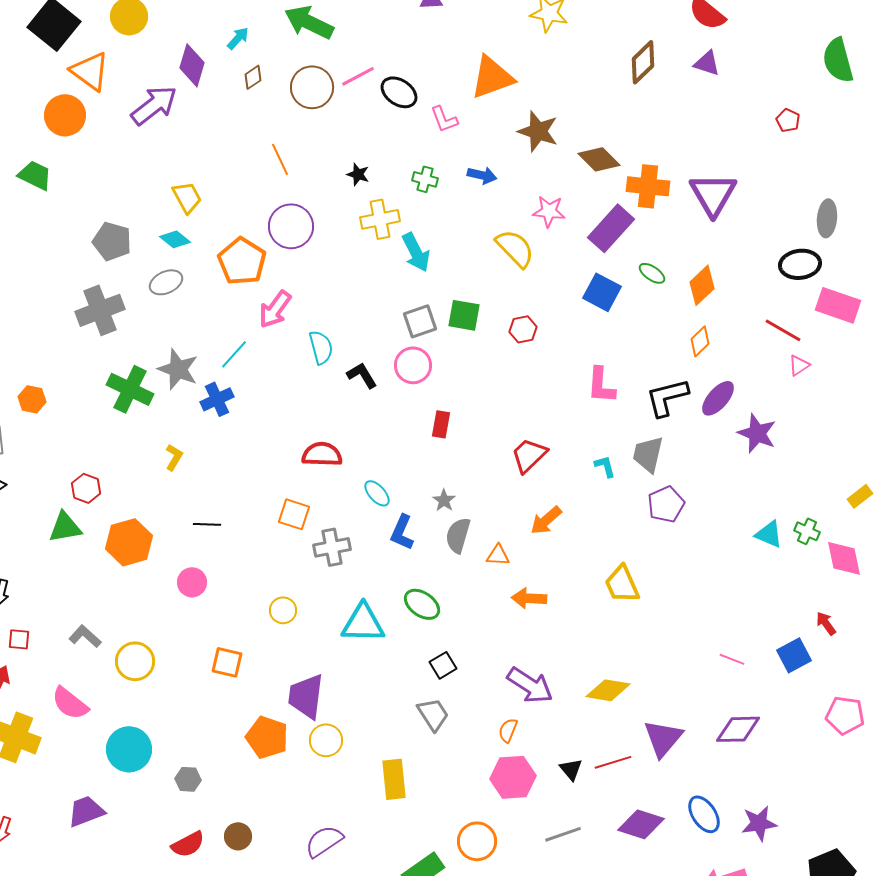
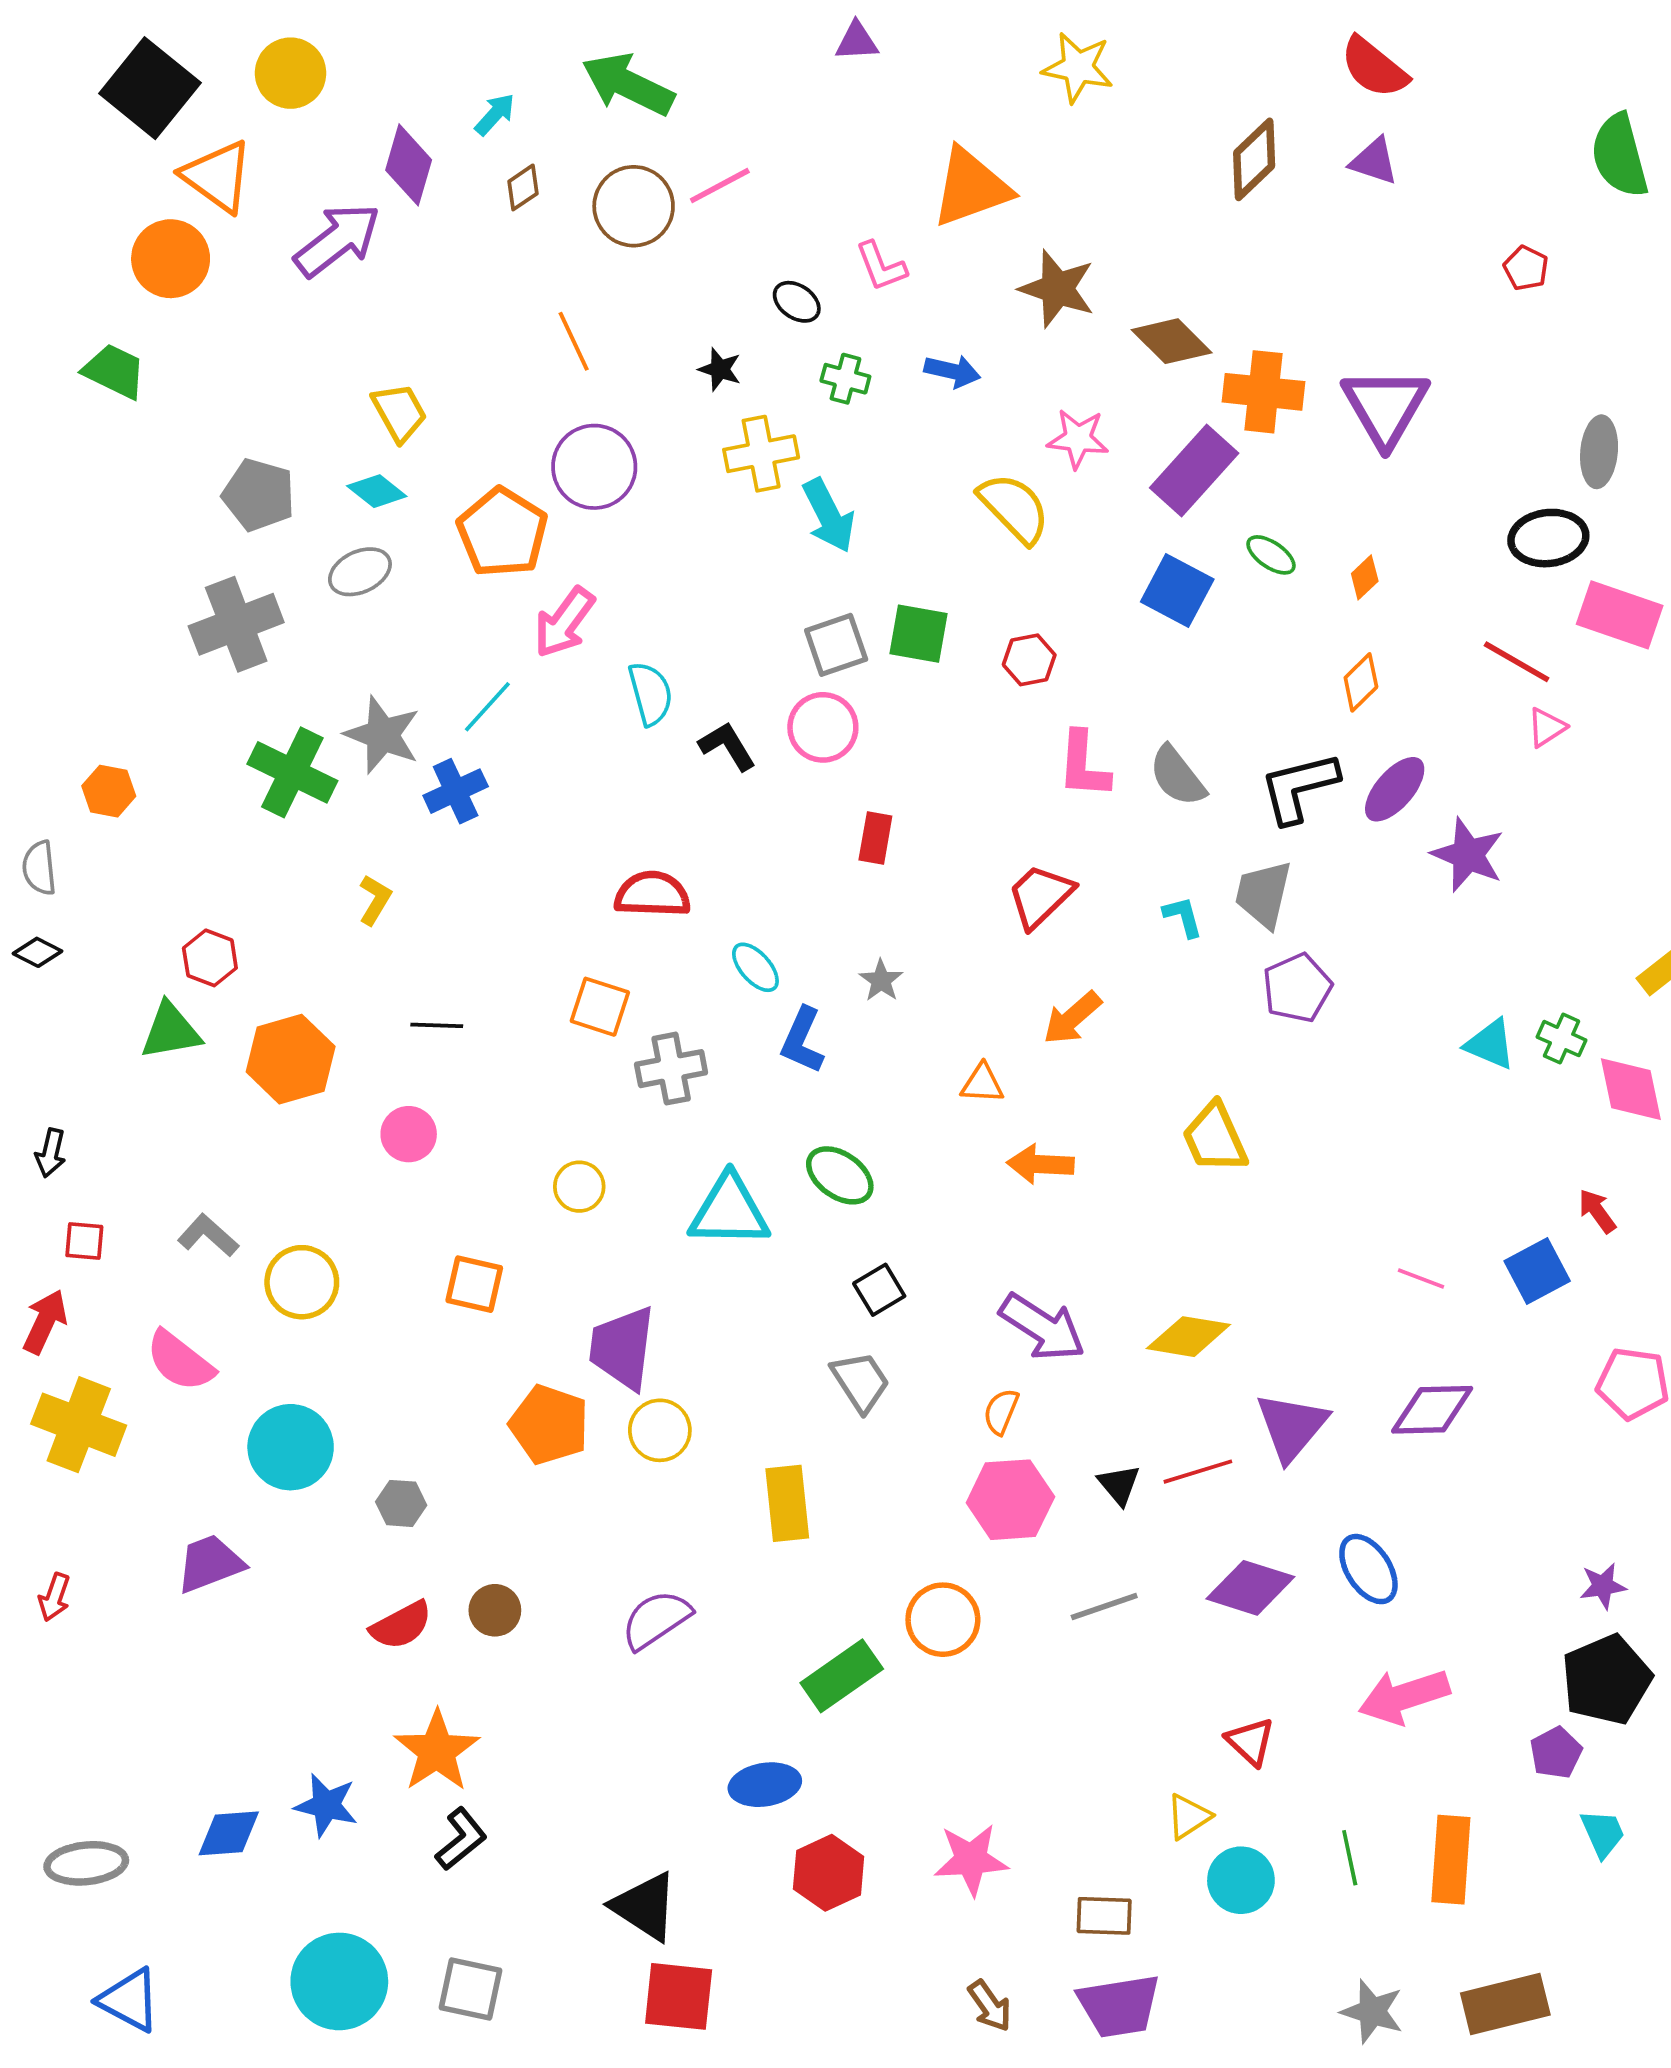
black ellipse: (399, 92) -> (797, 302), moved, size x0.7
orange diamond: (702, 285) -> (1365, 577), size x0.6
pink L-shape: (601, 385) -> (1084, 765), moved
gray semicircle: (458, 535) -> (1177, 776), moved, turned -54
purple star: (759, 823) -> (1603, 1586), moved, size x0.7

